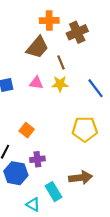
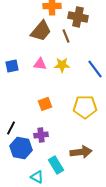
brown cross: (77, 32) -> (78, 17), turned 36
brown line: (61, 62) -> (66, 36), moved
orange square: (27, 130) -> (45, 104), moved, turned 32

